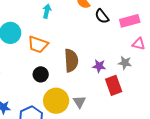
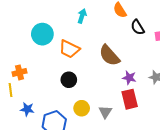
brown semicircle: (71, 60) -> (109, 55), moved, turned 135
red rectangle: (114, 85) -> (130, 99), moved
yellow circle: (56, 101) -> (82, 108), size x0.6

